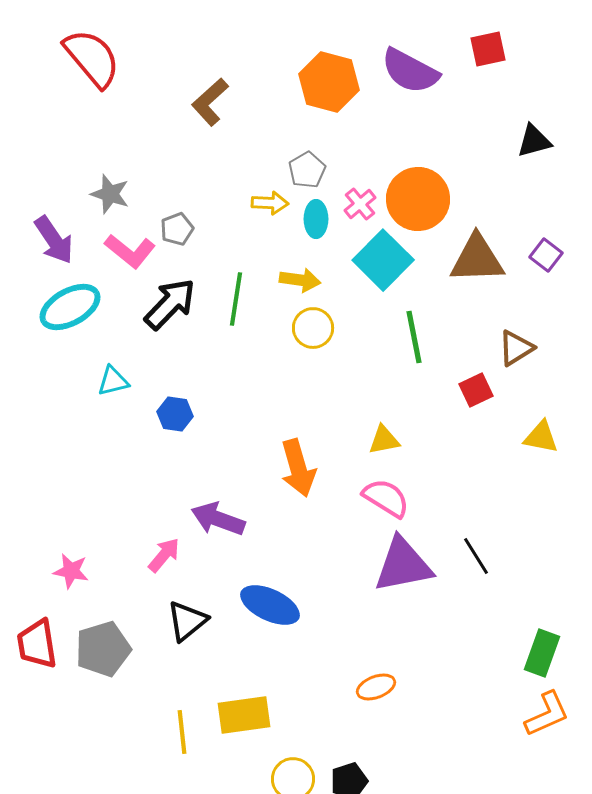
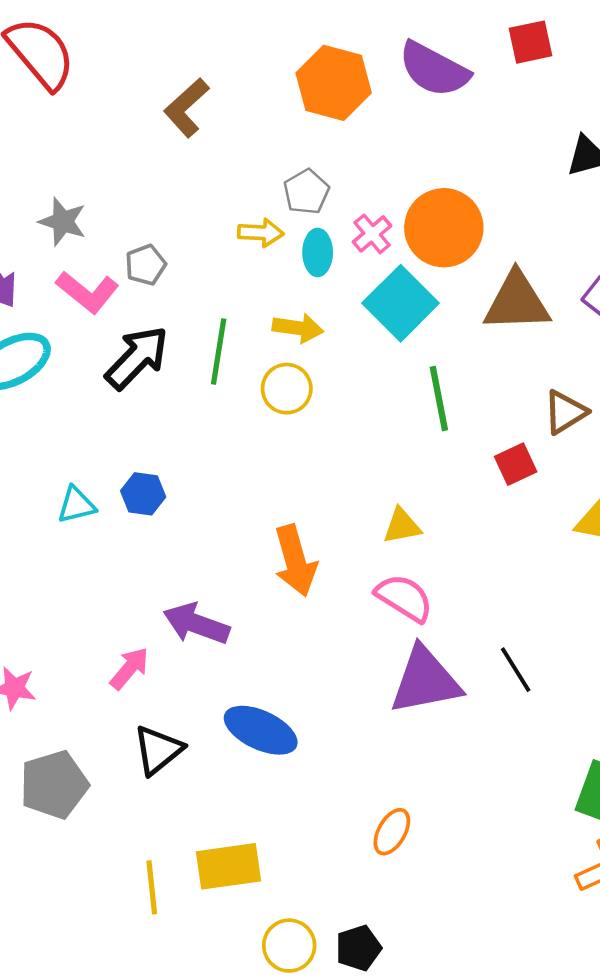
yellow circle: (313, 328) -> (287, 389), moved
cyan triangle: (113, 381) -> (76, 505), moved
orange ellipse: (376, 687) -> (392, 832), turned -39

